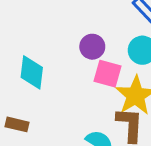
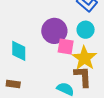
purple circle: (92, 47) -> (54, 31), size x1.6

